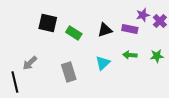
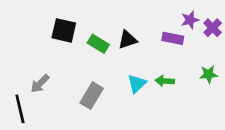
black triangle: (105, 30) -> (128, 40), moved
green arrow: (130, 55) -> (165, 81), moved
gray rectangle: (69, 72) -> (92, 96), turned 48

